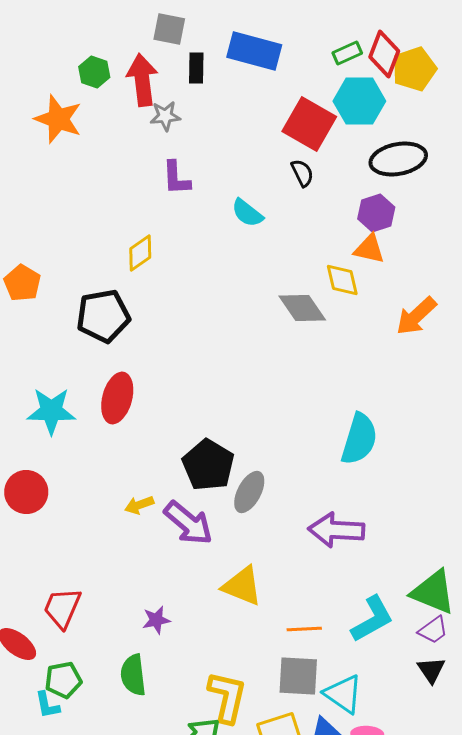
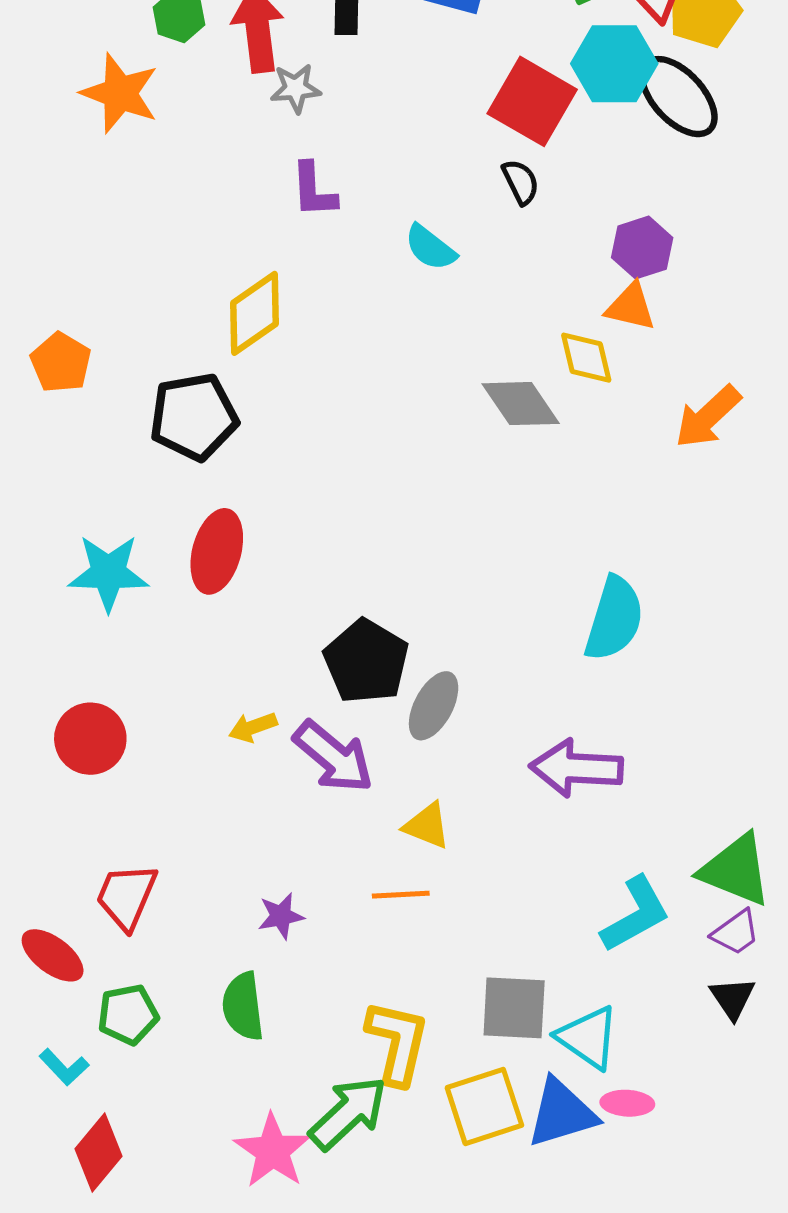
black ellipse: (398, 159) -> (678, 97), moved, turned 58
yellow diamond: (140, 253) -> (255, 313), size x1.4
red circle: (26, 492) -> (90, 739), moved
yellow triangle: (242, 586) -> (427, 826), moved, size x0.7
orange line: (304, 629) -> (401, 895), moved
cyan L-shape: (47, 705) -> (64, 1067), moved, turned -32

